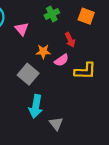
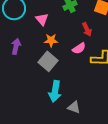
orange star: (43, 52) -> (51, 40), moved
gray triangle: (56, 124) -> (74, 107), turned -32

